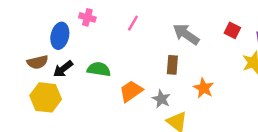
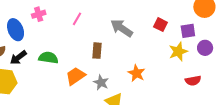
pink cross: (87, 17) -> (39, 14), turned -32
blue ellipse: (60, 36) -> (16, 30), turned -35
brown rectangle: (172, 65) -> (97, 51), moved

